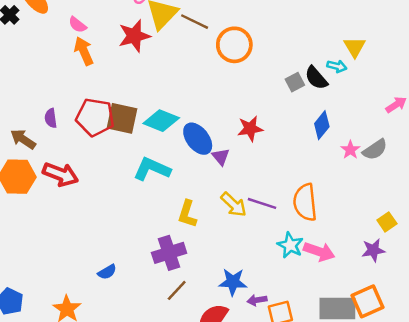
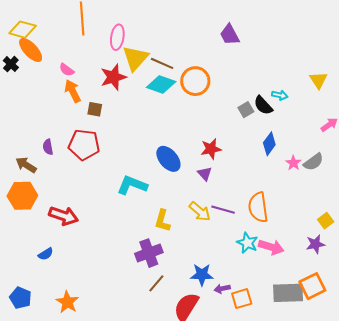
yellow triangle: (355, 47) -> (318, 80), moved
brown square: (122, 118) -> (95, 109), moved, size x0.6
cyan diamond: (161, 121) -> (161, 84), moved
purple triangle: (221, 157) -> (205, 174), moved
red arrow: (60, 174) -> (64, 216), moved
blue semicircle: (107, 272) -> (46, 254), moved

